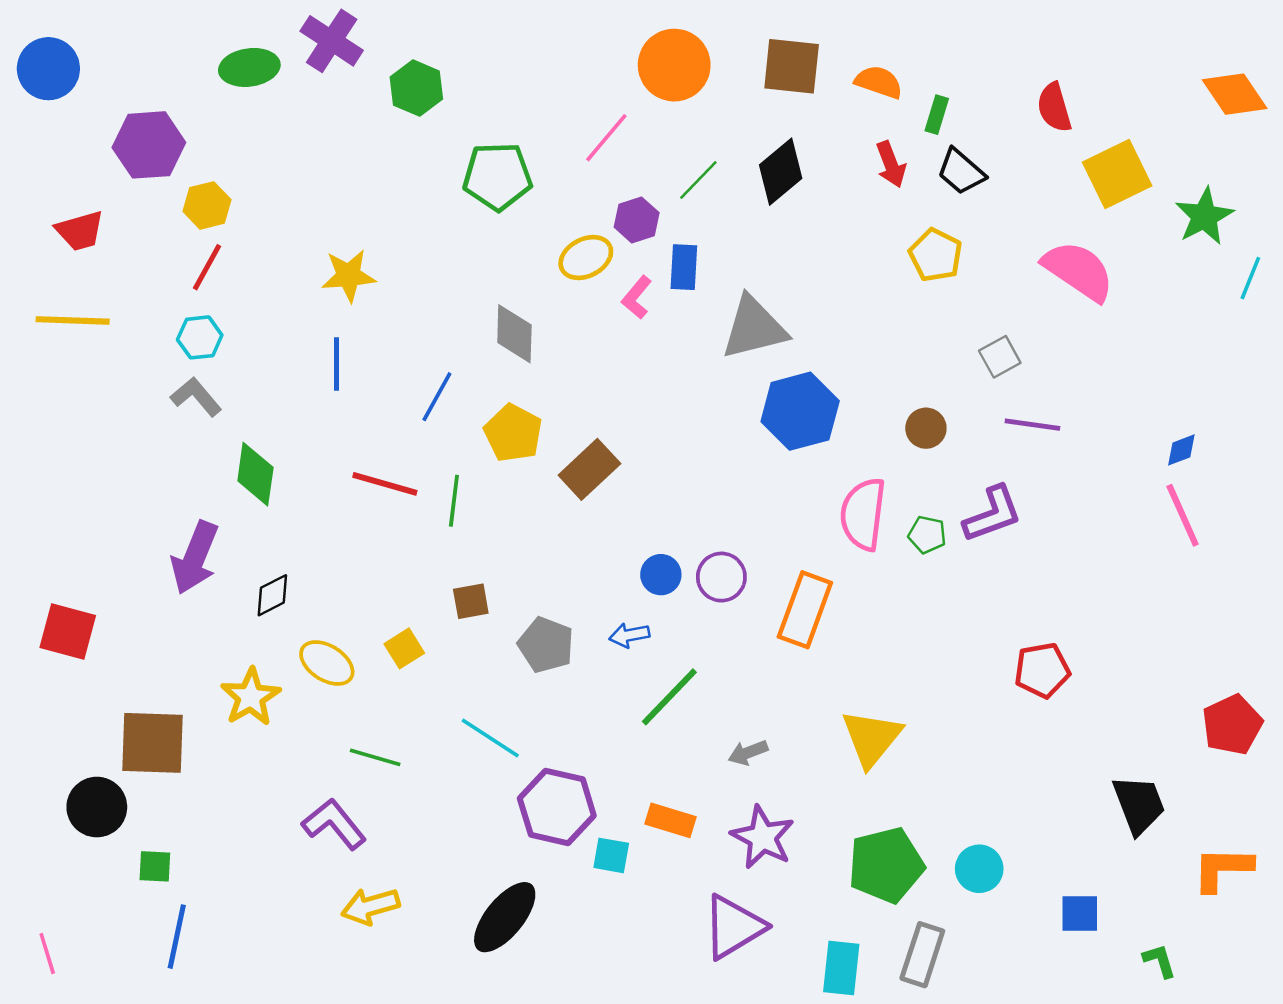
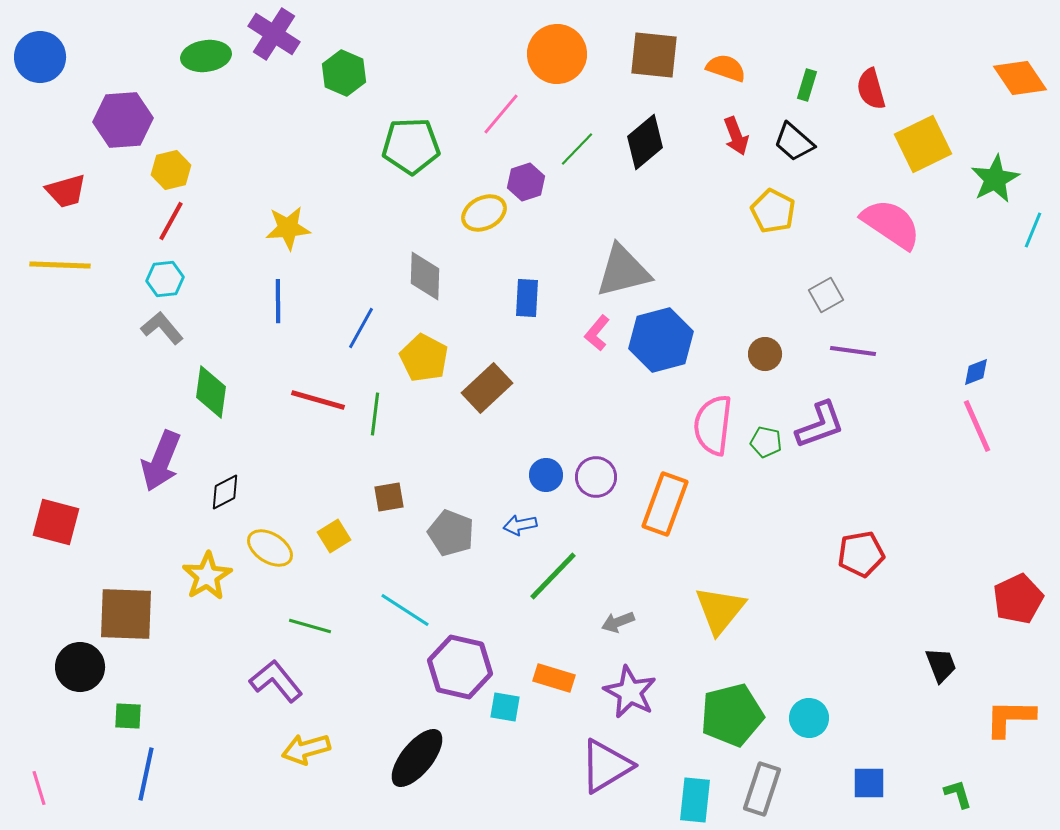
green rectangle: (937, 115) -> (807, 85), moved
blue rectangle: (684, 267) -> (527, 298), moved
pink L-shape: (637, 297) -> (597, 333), moved
black trapezoid: (1139, 805) -> (941, 665), size x0.7
blue square: (1080, 914) -> (869, 783), moved

